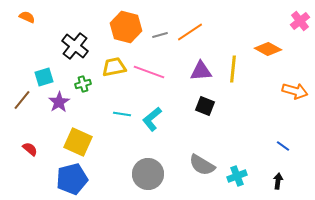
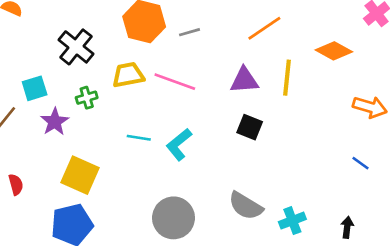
orange line: (190, 32) -> (264, 28), moved
blue line: (283, 146) -> (361, 163), moved
red semicircle: (30, 149) -> (16, 184), turned 35

